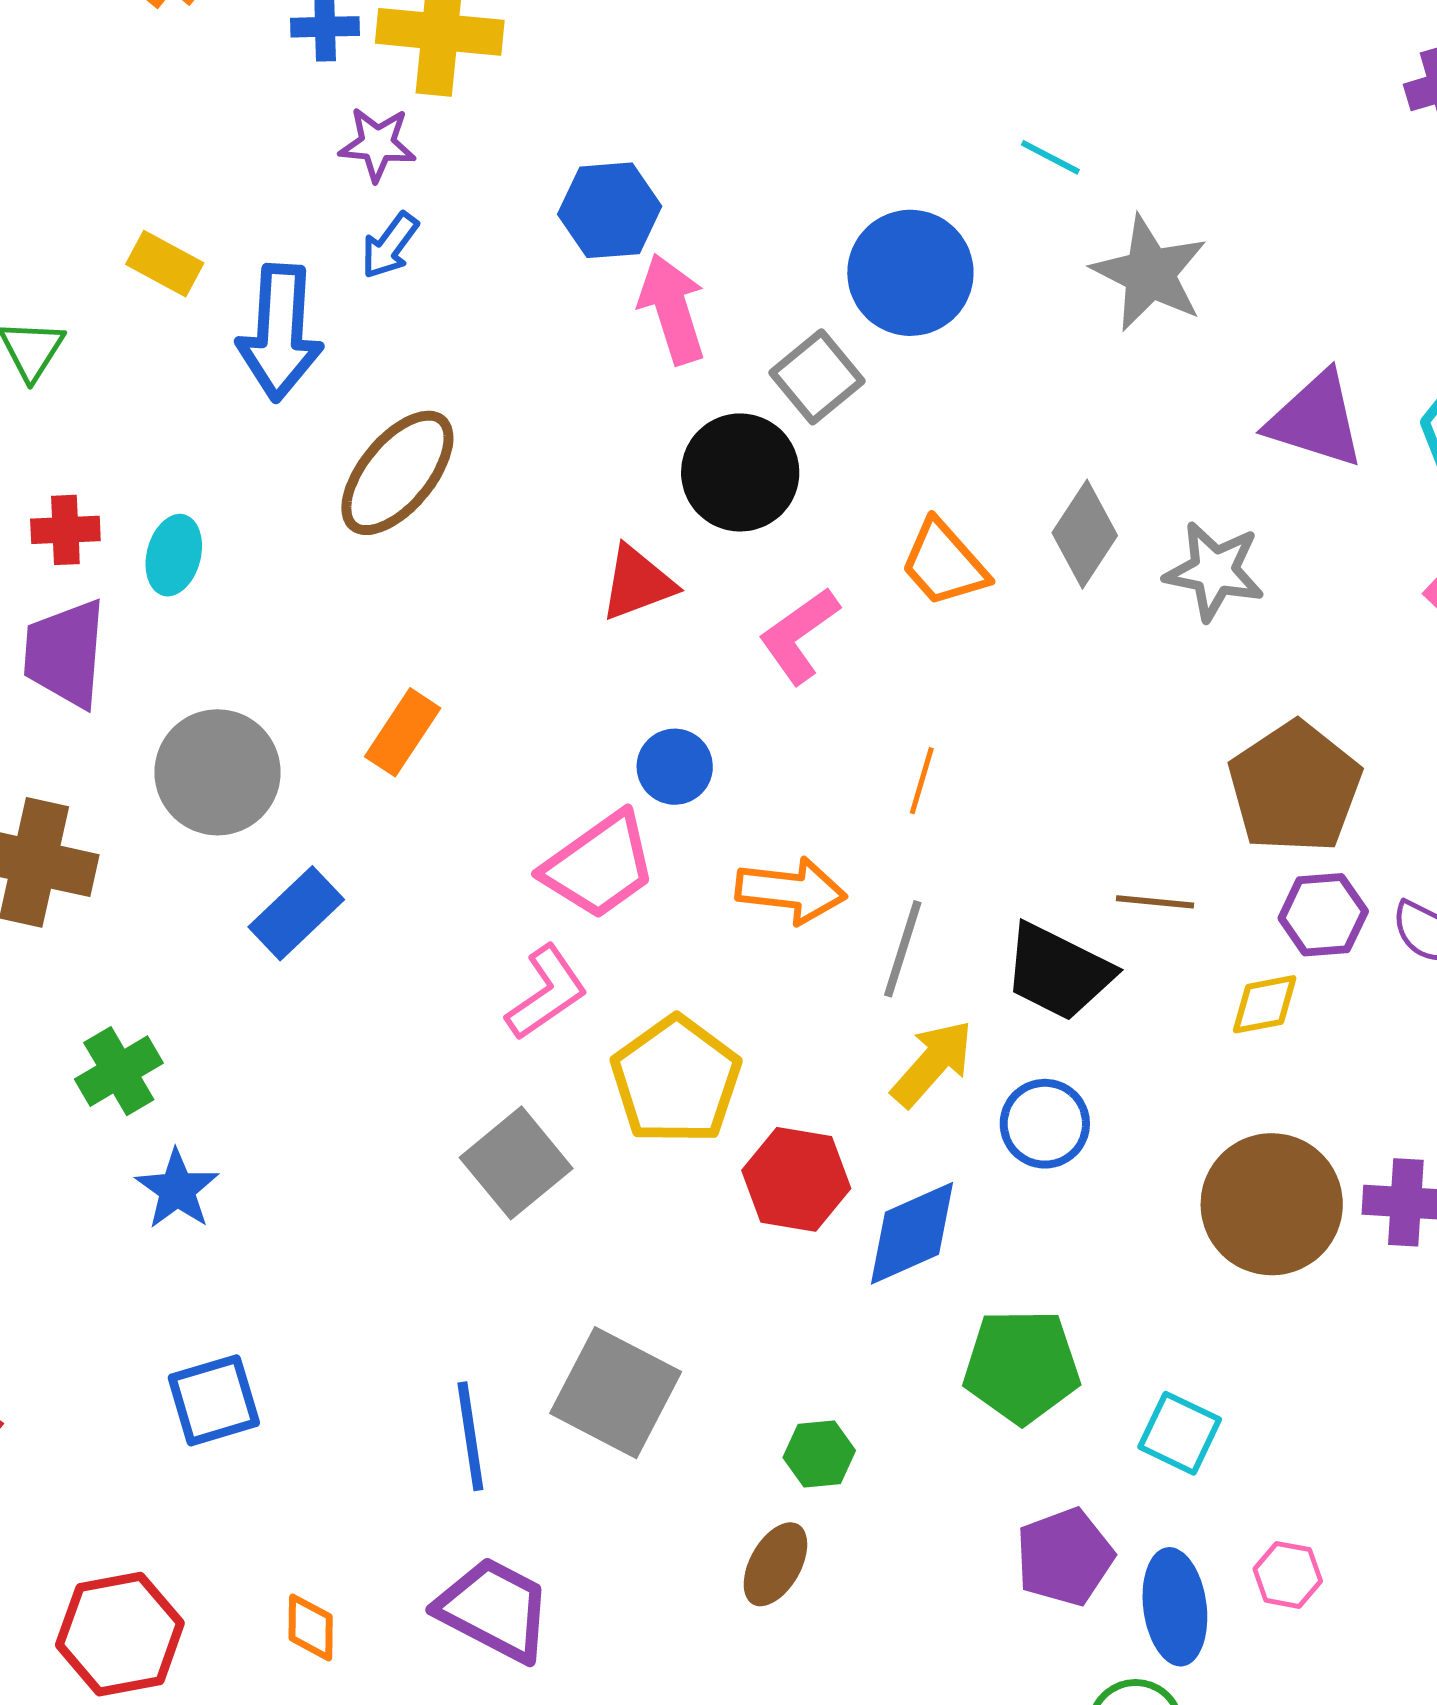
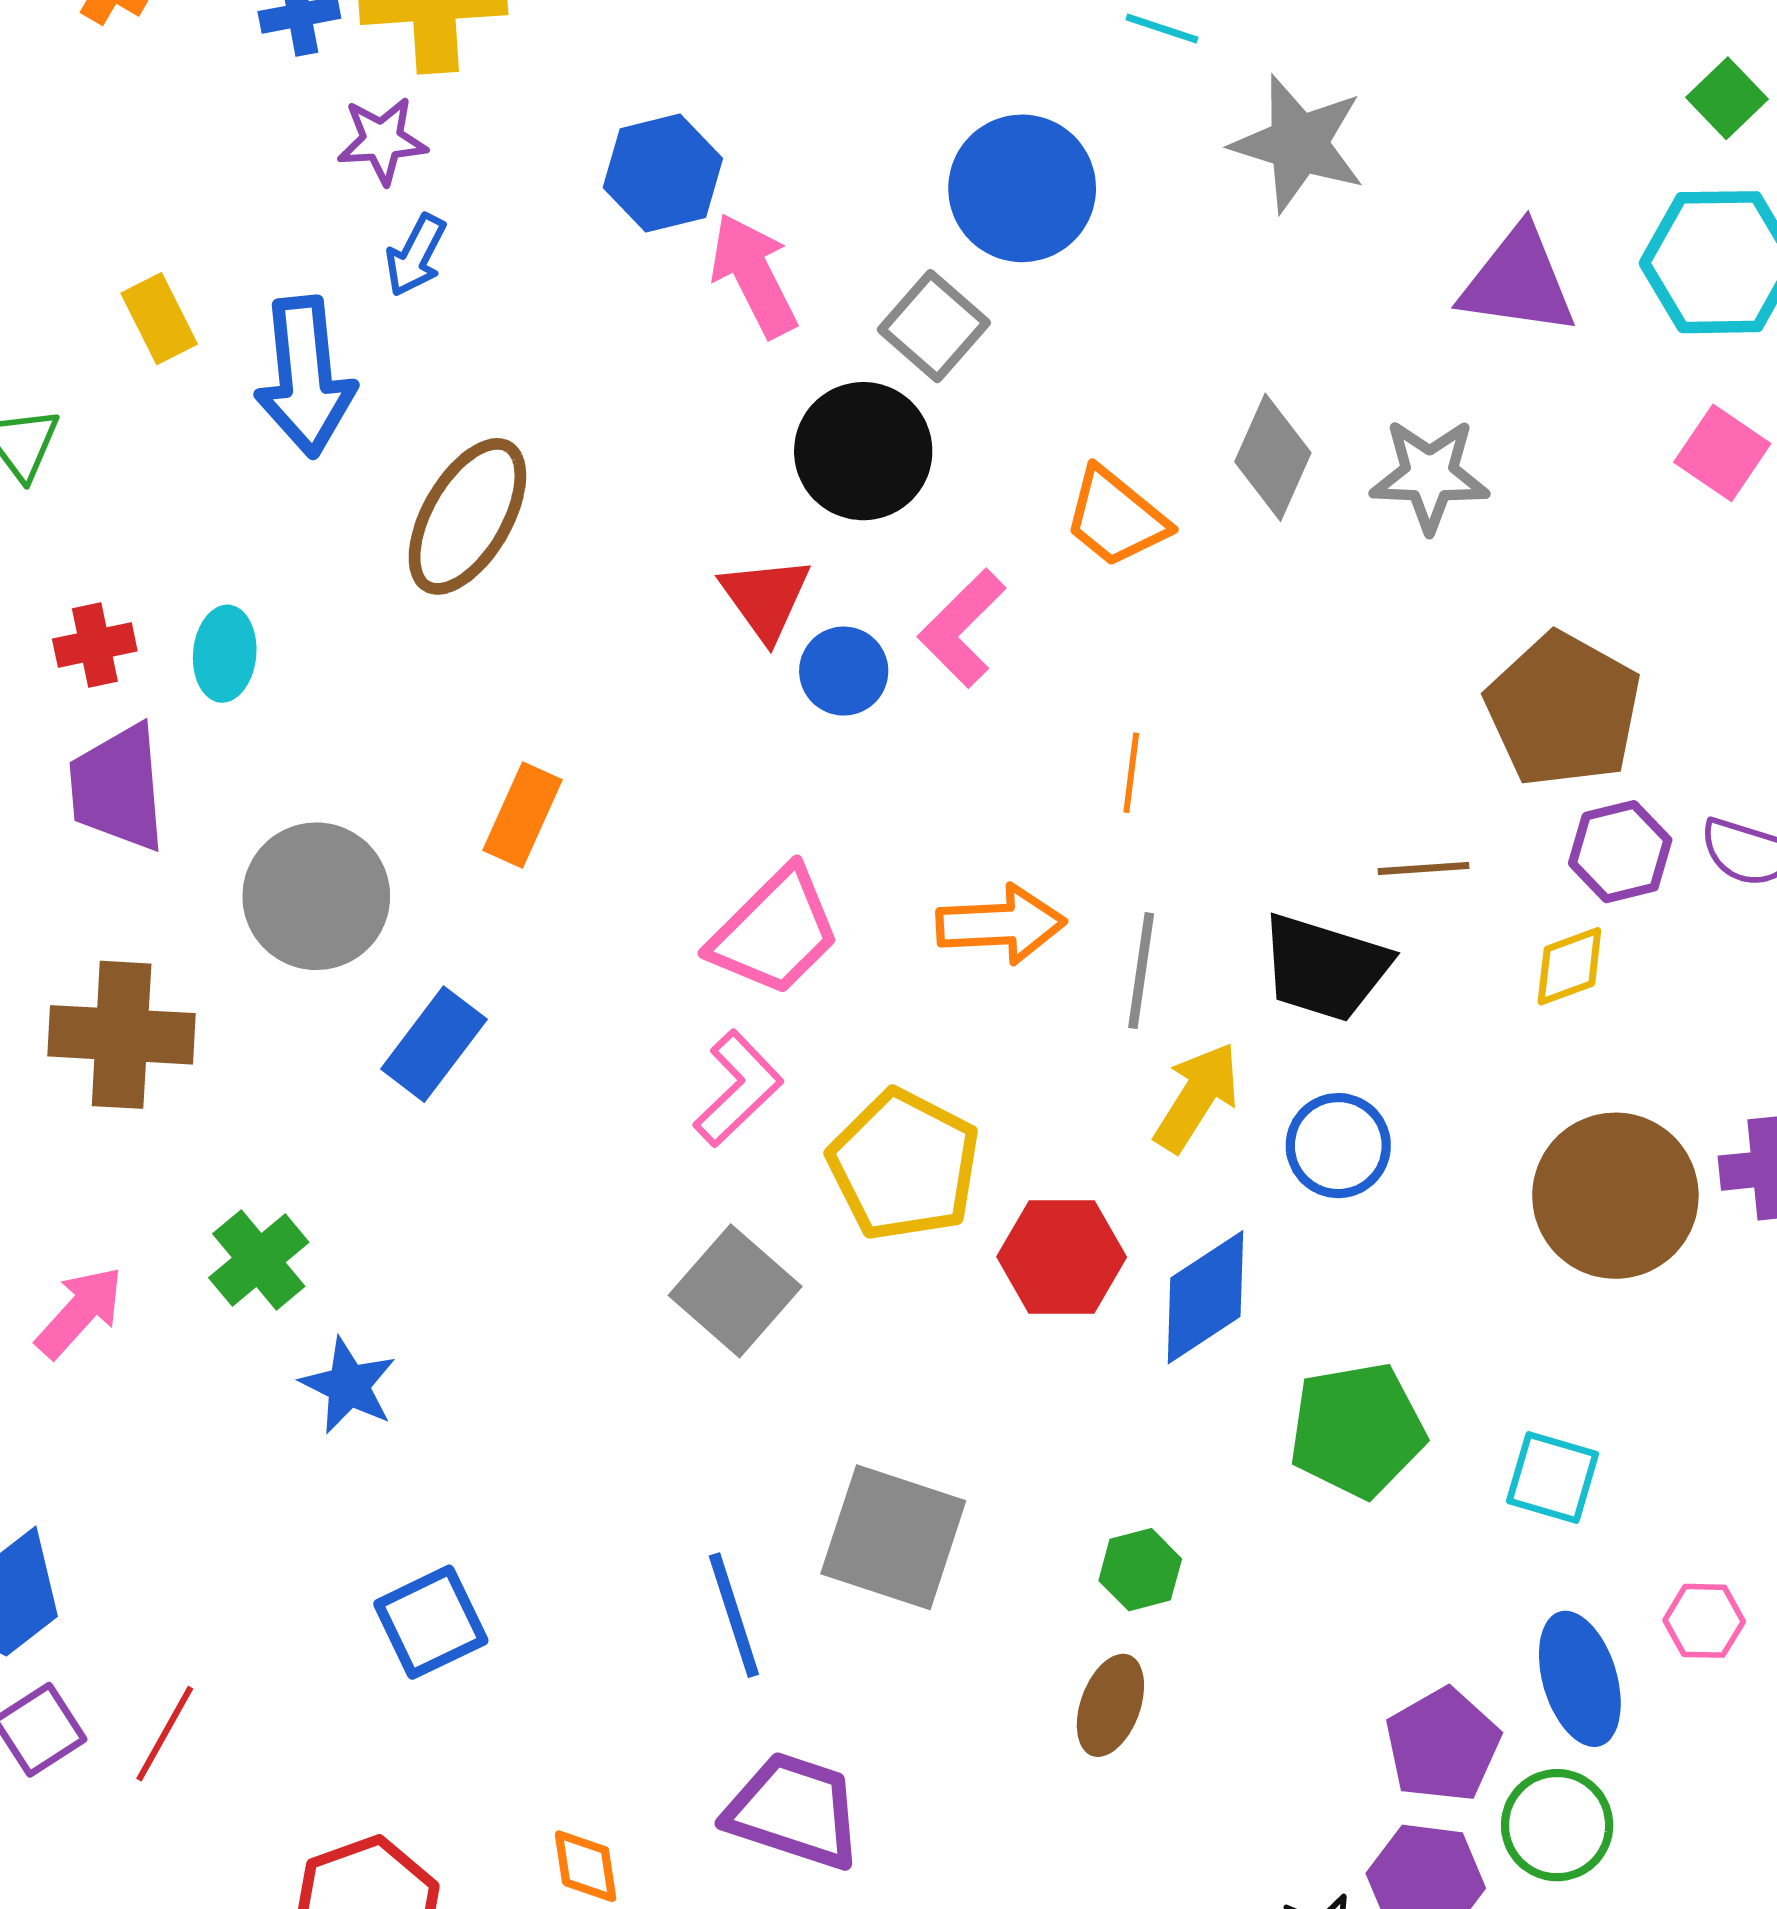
yellow rectangle: (165, 264) -> (159, 319), turned 44
red triangle: (638, 583) -> (766, 598), turned -36
blue circle: (675, 767) -> (844, 671), moved
purple pentagon: (1065, 1557) -> (1443, 1745), moved

